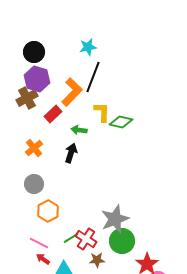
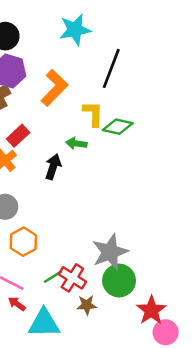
cyan star: (88, 47) -> (75, 30), size x1.4
black line: (93, 77) -> (111, 68), moved
red rectangle: (53, 114) -> (18, 136), moved
green arrow: (79, 130) -> (76, 143), moved

